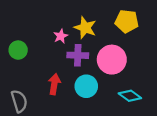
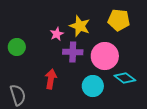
cyan circle: (86, 86) -> (93, 86), moved
cyan diamond: (130, 96) -> (125, 78), moved

